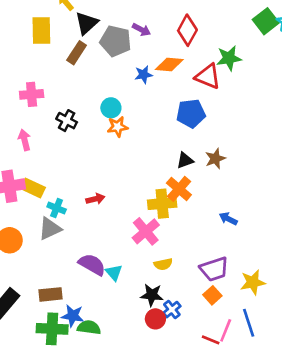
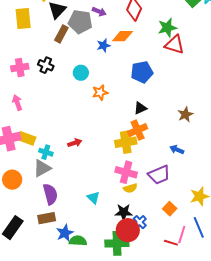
brown rectangle: (77, 53) -> (61, 34), moved
red triangle: (208, 76) -> (175, 45), moved
black cross: (67, 121) -> (46, 65), moved
orange star: (118, 127) -> (100, 93), moved
brown star: (215, 159) -> (185, 114), moved
orange cross: (179, 189) -> (138, 130), turned 30
pink cross: (146, 231) -> (126, 172), moved, turned -30
purple semicircle: (92, 264) -> (50, 194), moved, turned 50
purple trapezoid: (214, 269) -> (159, 175), moved
blue star: (73, 316) -> (65, 233), turned -30
red circle: (155, 319) -> (128, 230), size x1.5
green cross: (52, 329) -> (117, 243), moved

